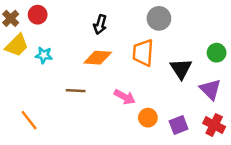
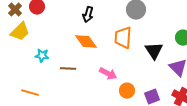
cyan star: (44, 55) -> (42, 56), moved
orange diamond: (98, 58) -> (86, 42), turned 50
orange line: (29, 120) -> (30, 93), turned -36

